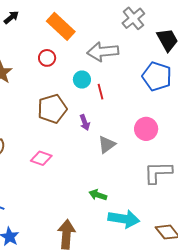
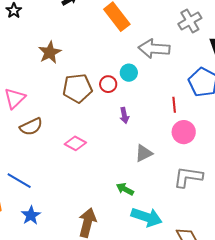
red circle: (47, 58) -> (108, 84), moved
red line: (100, 92) -> (174, 105), moved
brown pentagon: (52, 109) -> (77, 88), moved
gray triangle: (107, 145) -> (144, 153), moved

